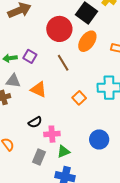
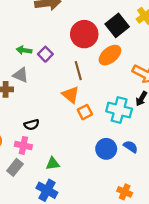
orange triangle: (39, 89) -> (71, 95), moved
pink cross: (52, 134) -> (23, 145), moved
blue circle: (99, 139) -> (106, 149), moved
gray rectangle: (39, 157) -> (15, 167), moved

